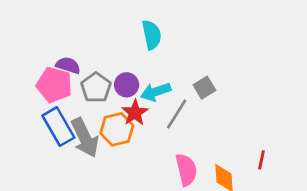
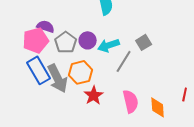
pink pentagon: (54, 85) -> (36, 40), turned -30
red star: (135, 113) -> (94, 95), moved

